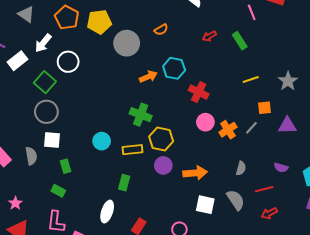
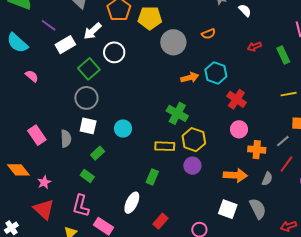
orange cross: (228, 130) -> (257, 150), moved, turned 30
cyan circle: (102, 141) -> (123, 129), moved
green rectangle: (65, 166) -> (98, 153), turned 56
orange arrow: (195, 173) -> (235, 175), moved
red line: (264, 189) -> (286, 164), moved, turned -48

